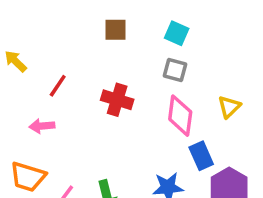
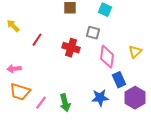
gray square: (175, 70) -> (93, 33), moved
pink arrow: (42, 126) -> (14, 69), moved

